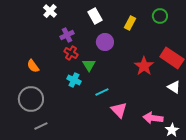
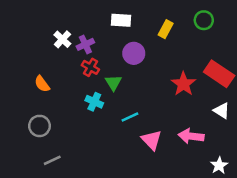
white cross: (50, 11) -> (62, 39), moved
white rectangle: (95, 16) -> (121, 20), turned -56
gray circle: (31, 99) -> (39, 126), size x0.7
pink arrow: (153, 118) -> (191, 136), moved

